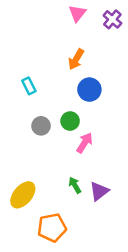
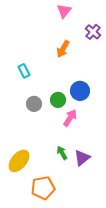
purple cross: (112, 19) -> (93, 32), moved
blue circle: (89, 90) -> (80, 91), moved

